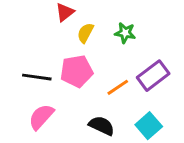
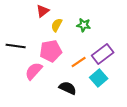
black line: (37, 77) -> (16, 46), moved
pink semicircle: (41, 117) -> (34, 71), moved
cyan square: (149, 126) -> (99, 78), moved

